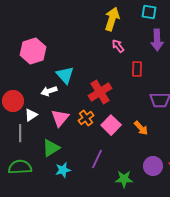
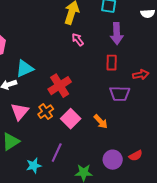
red rectangle: (137, 69) -> (112, 63), moved
cyan triangle: (65, 75) -> (25, 69), turned 48
cyan star: (63, 170) -> (34, 166), moved

